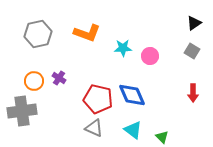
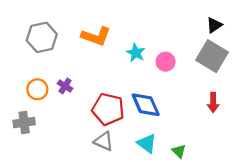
cyan star: (123, 48) -> (136, 53), turned 30
gray square: (192, 51) -> (212, 56), size x1.8
gray cross: (22, 111) -> (24, 122), size x0.7

